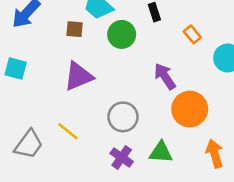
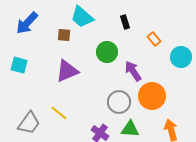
green circle: (122, 34) -> (107, 52), moved
gray circle: (123, 117) -> (119, 102), moved

